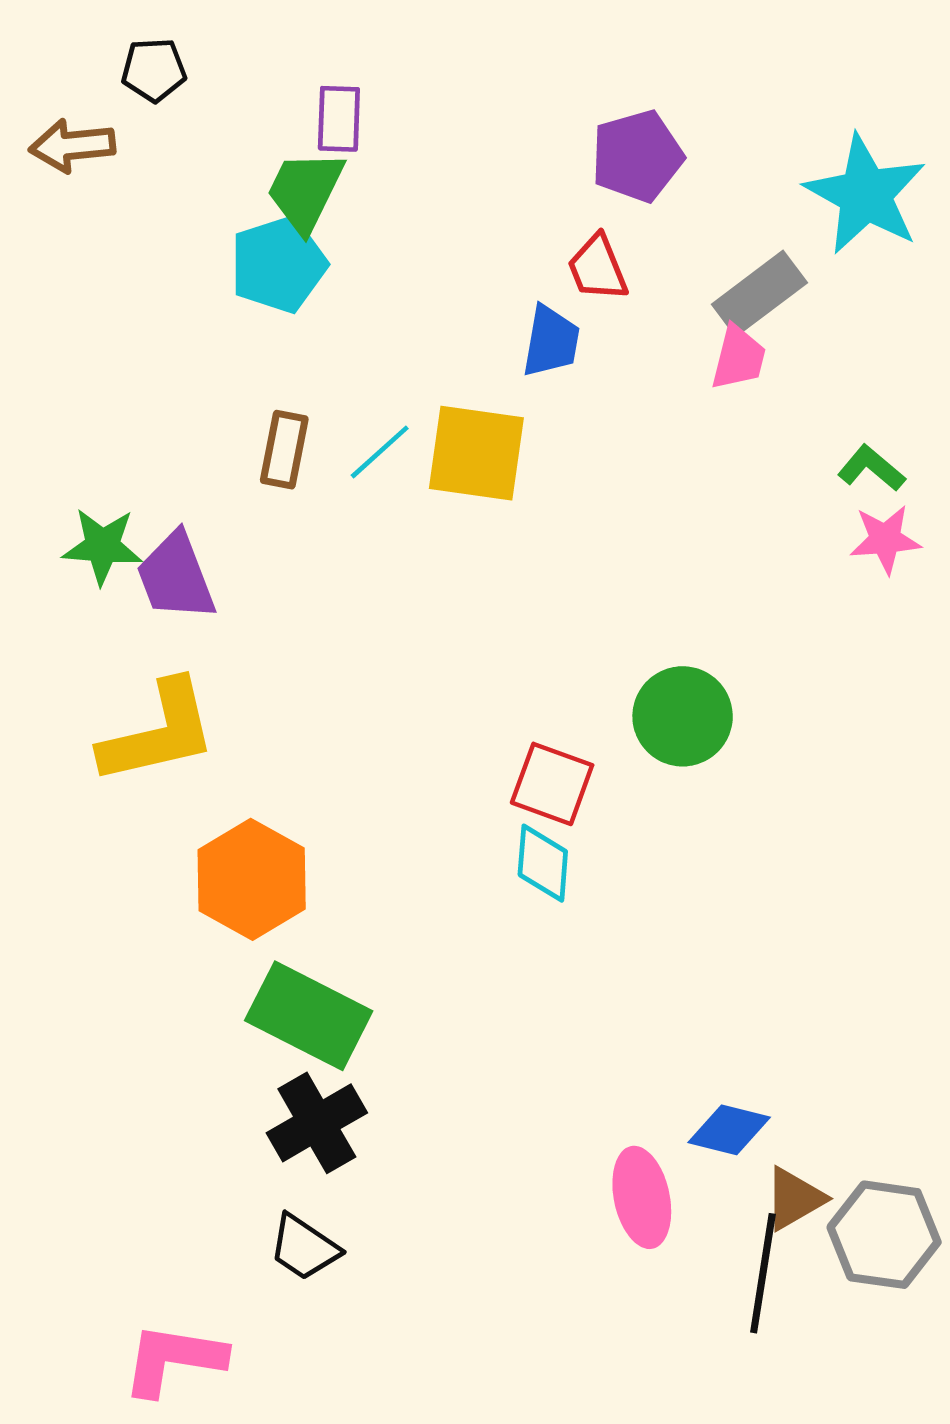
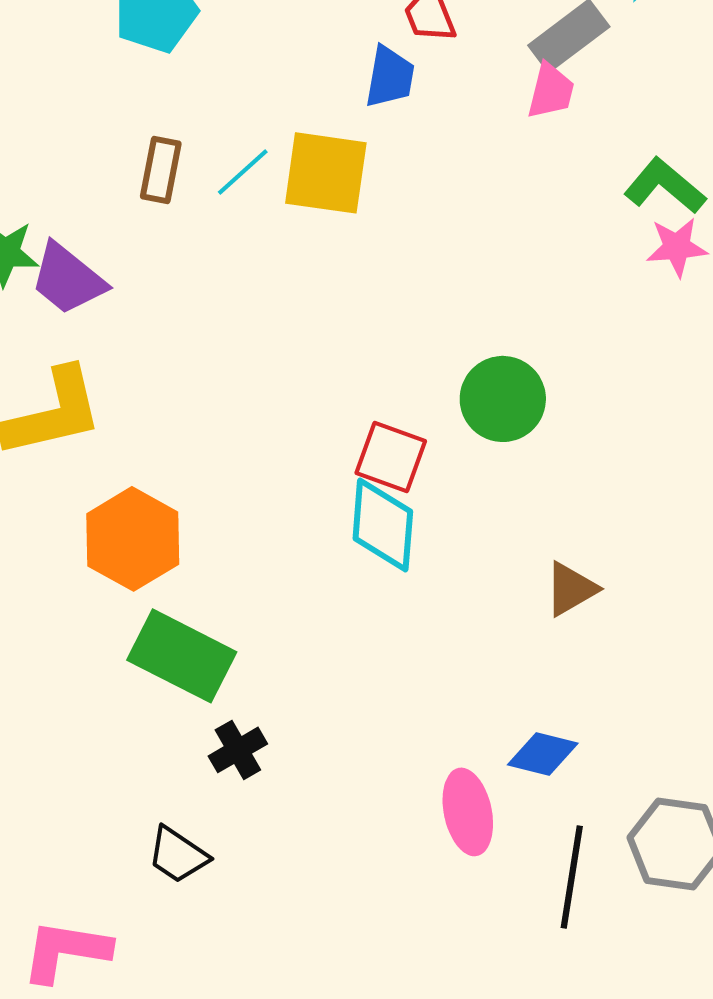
green L-shape: (871, 468) -> (665, 186), size x1.4
purple trapezoid: (176, 577) -> (68, 279), turned -30
cyan diamond: (543, 863) -> (383, 525), size x1.4
black cross: (317, 1123) -> (238, 750), moved, size x0.7
brown triangle: (794, 1199) -> (571, 589), moved

